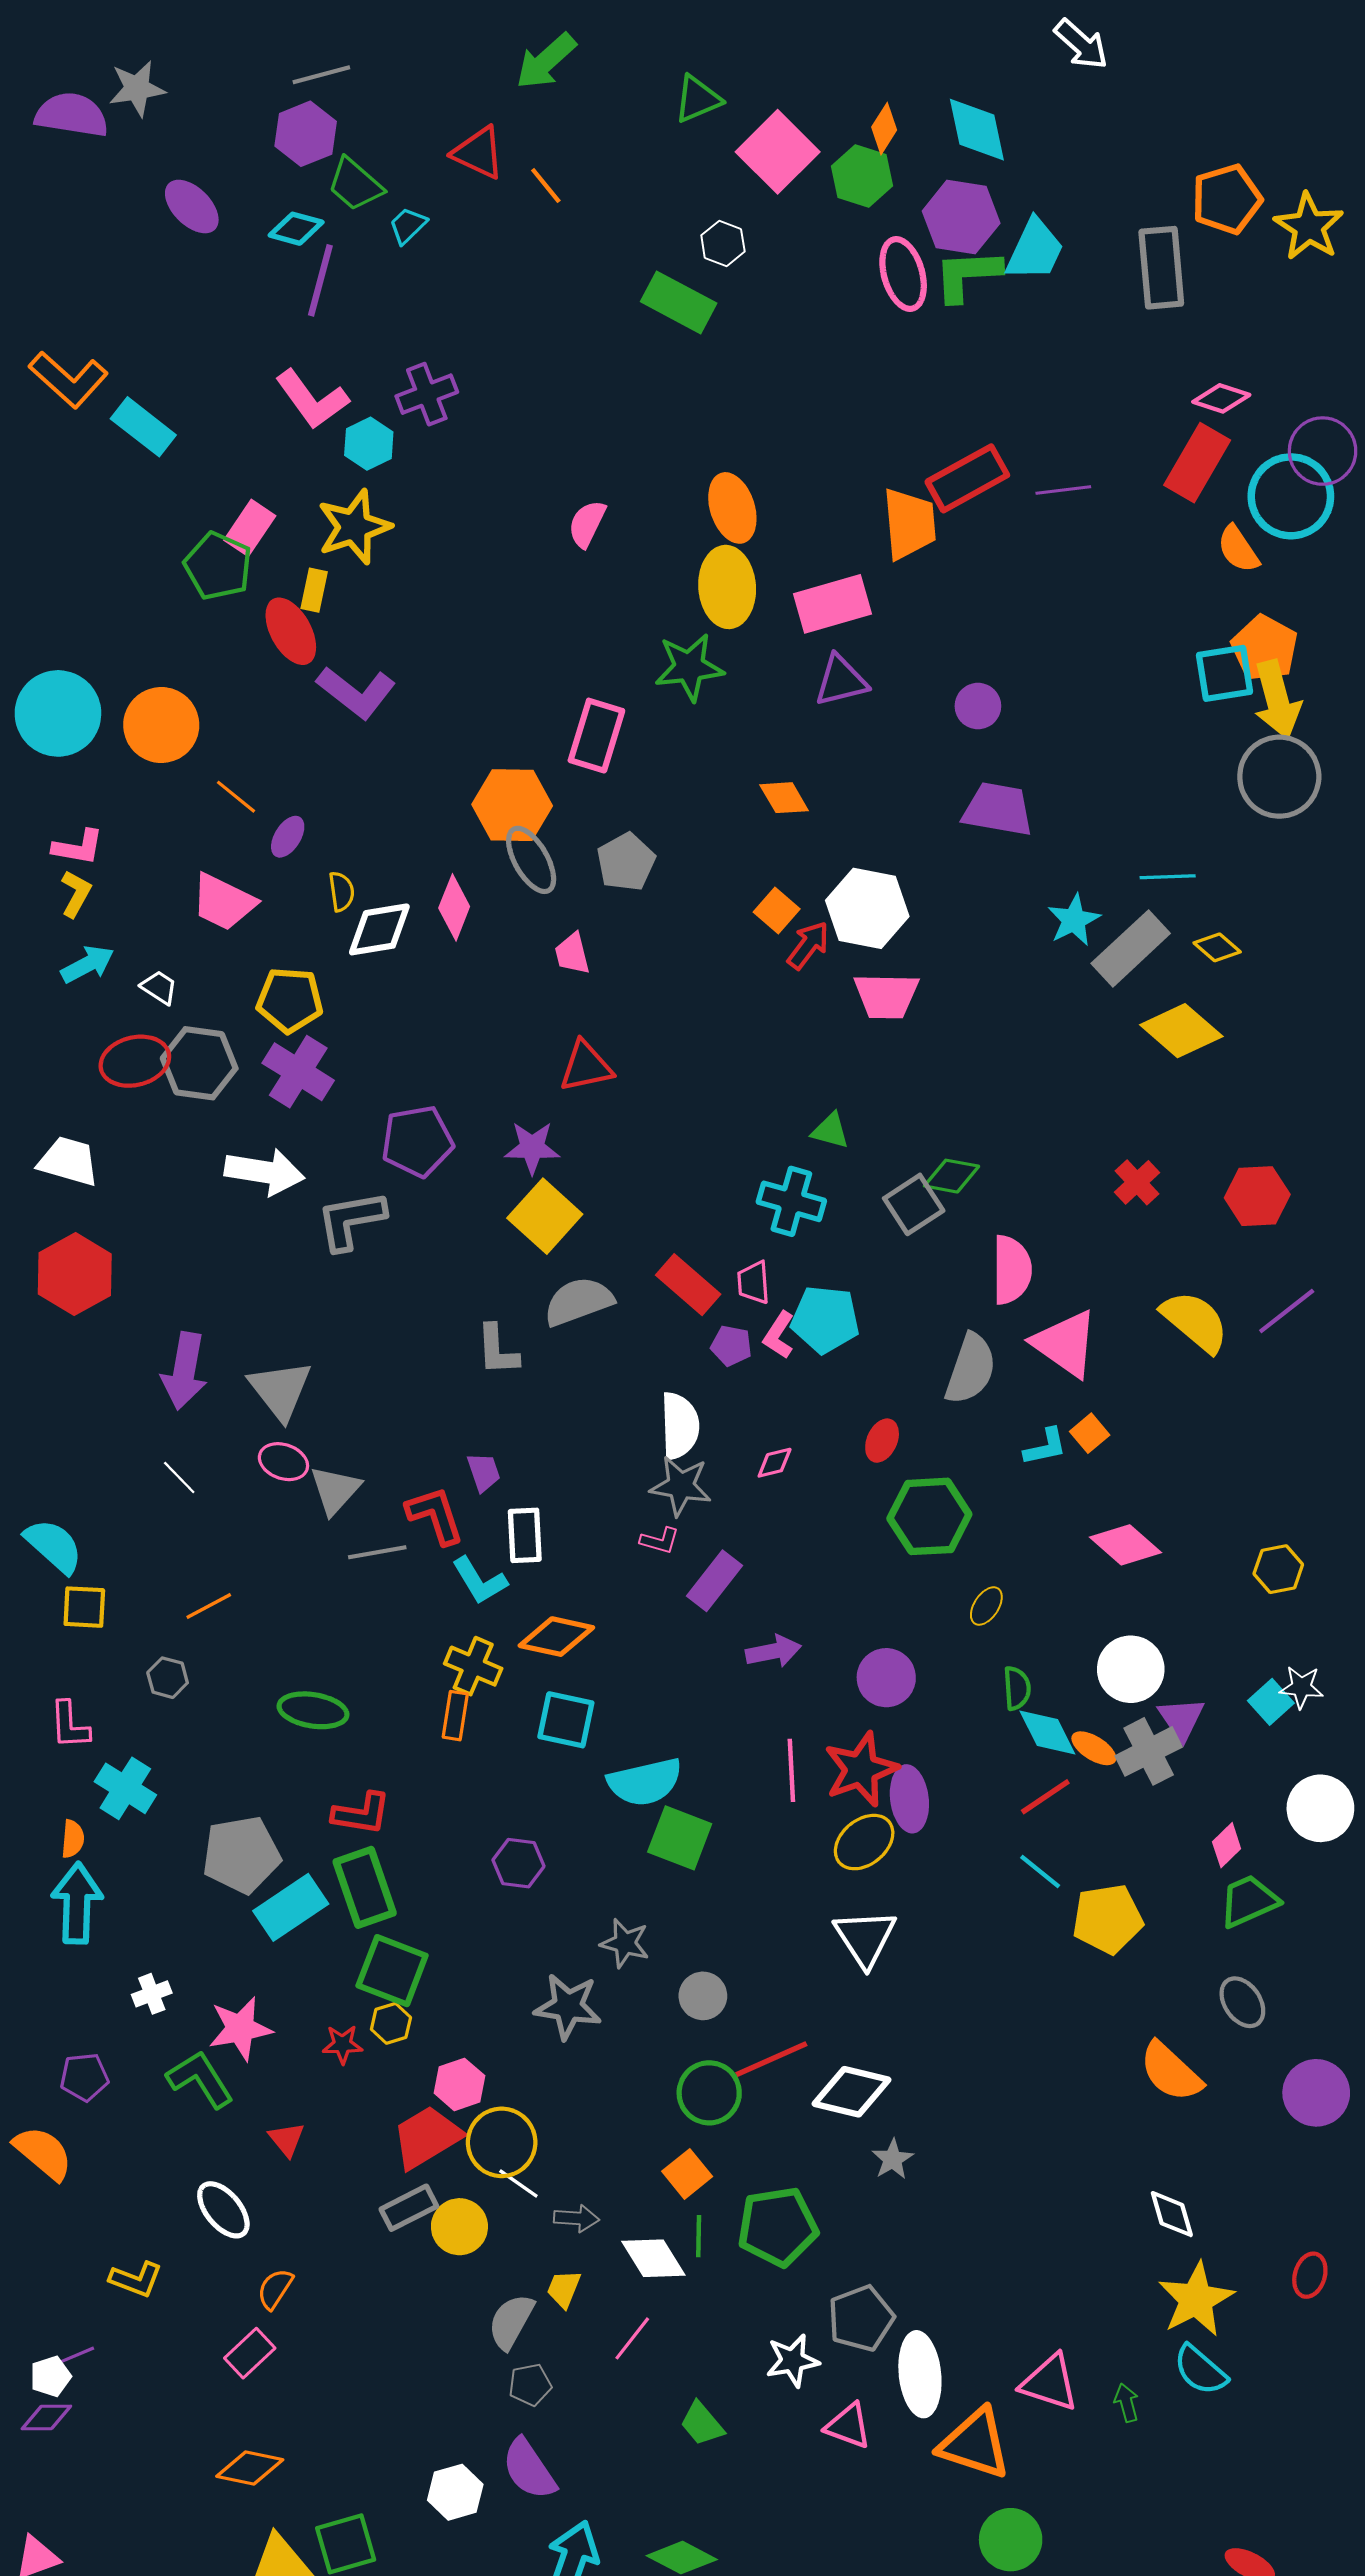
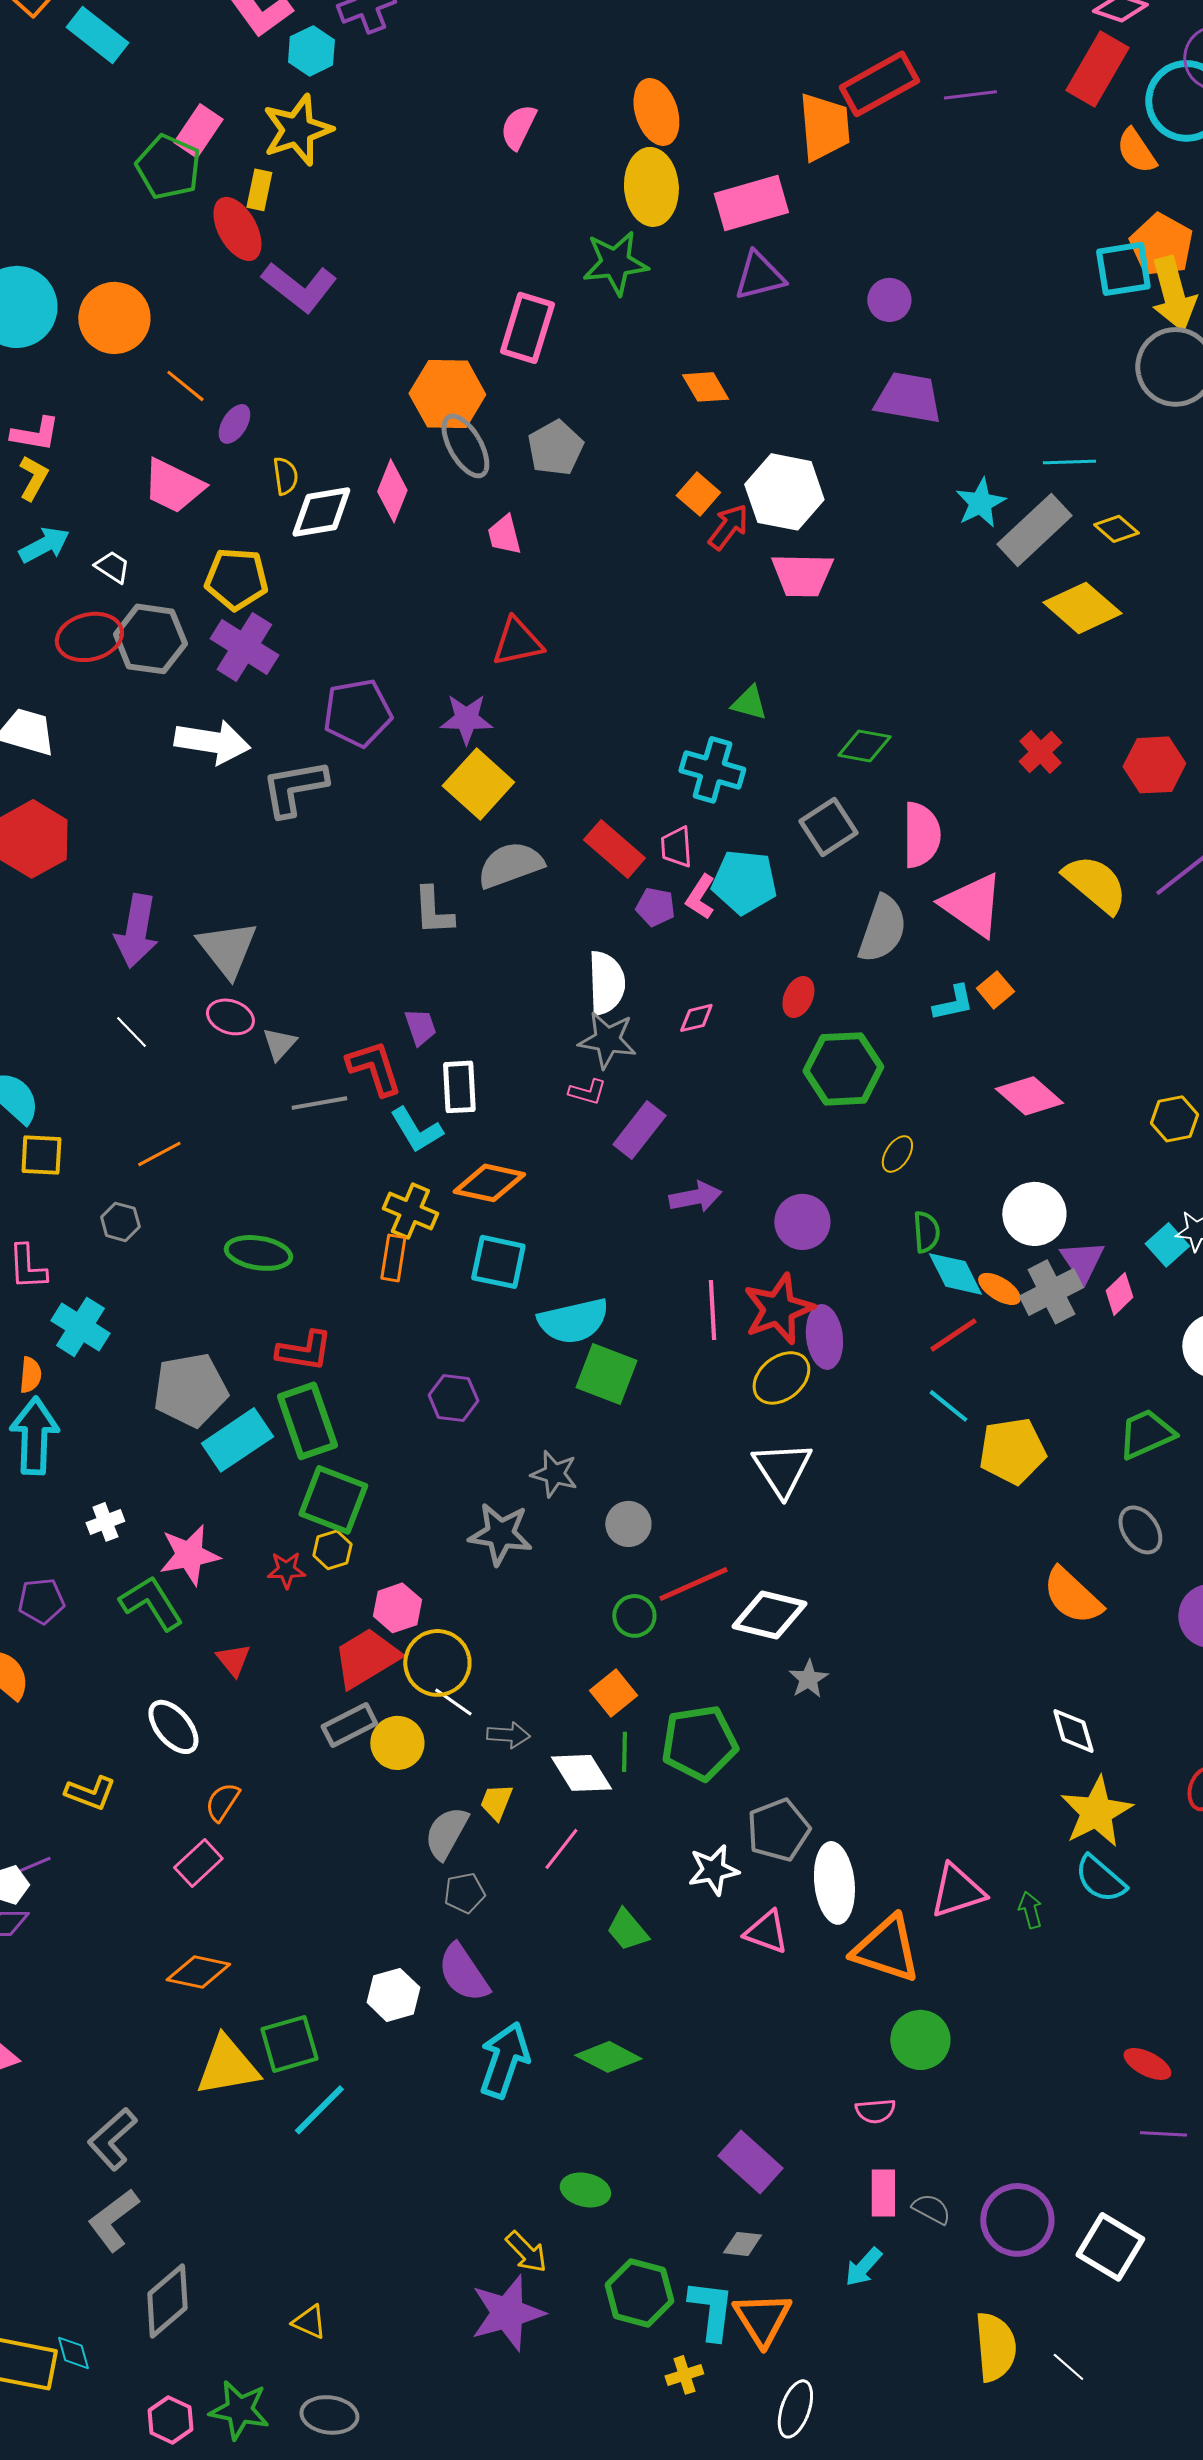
gray square: (914, 1204) -> (828, 827), moved
gray triangle: (335, 1490) -> (279, 1044), size x0.7
pink diamond: (1227, 1845) -> (1119, 1294), moved
green circle: (709, 2093) -> (634, 1616), size x0.7
pink triangle: (1050, 2383) -> (957, 1891), turned -36

